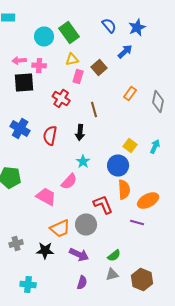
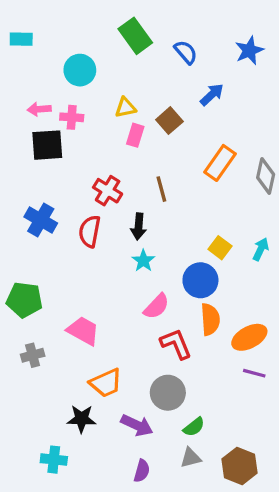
blue star: (137, 28) -> (249, 51), moved
green rectangle: (69, 32) -> (135, 36), moved
orange rectangle: (130, 94) -> (220, 163), size x1.5
red cross: (61, 98) -> (108, 191), moved
cyan star: (83, 162) -> (143, 261), moved
pink semicircle: (69, 182) -> (156, 306), moved
purple line: (137, 222) -> (254, 373), moved
gray circle: (86, 224) -> (168, 393), moved
gray cross: (16, 244) -> (33, 355), moved
cyan cross: (28, 284) -> (54, 460), moved

